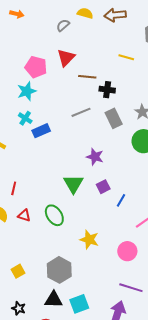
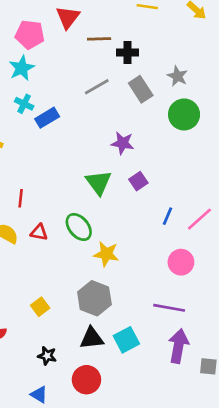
blue line: (121, 200) -> (167, 216), moved
yellow star: (89, 240) -> (106, 254), moved
purple line: (131, 288) -> (169, 308), moved

